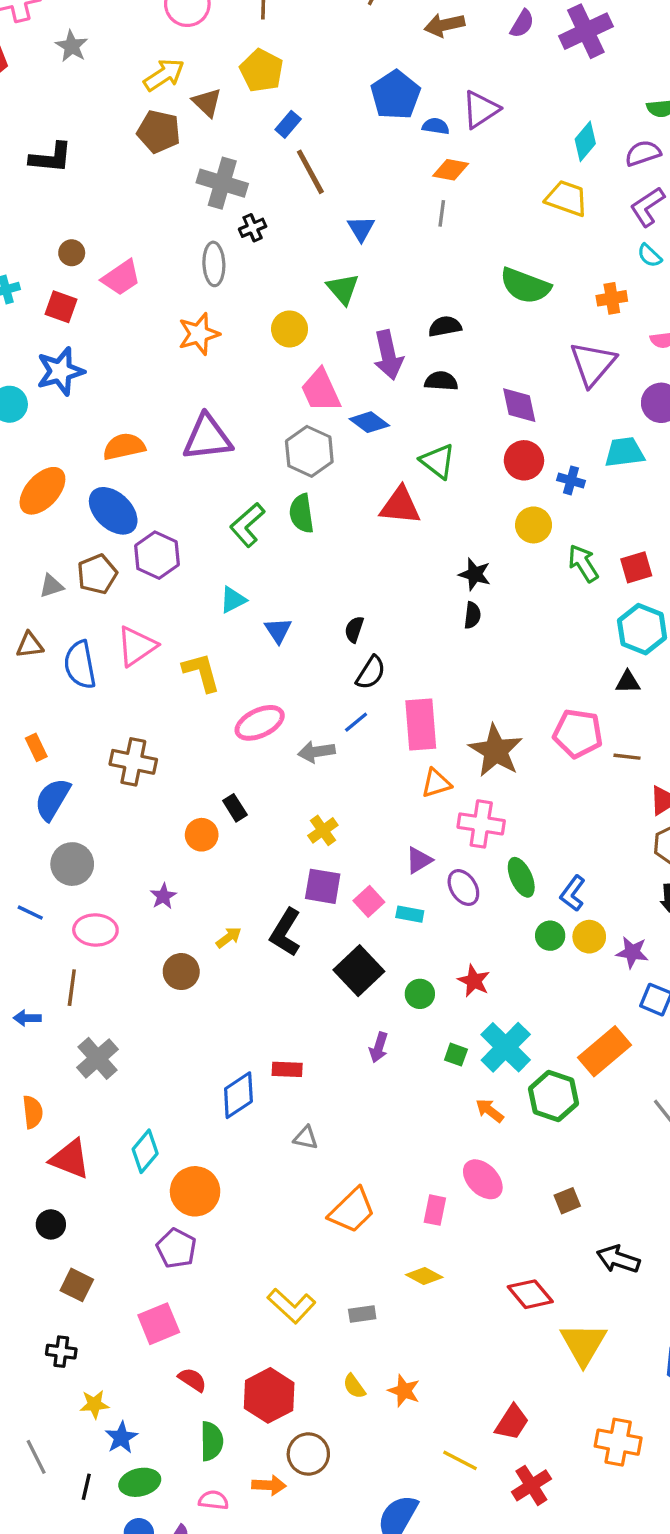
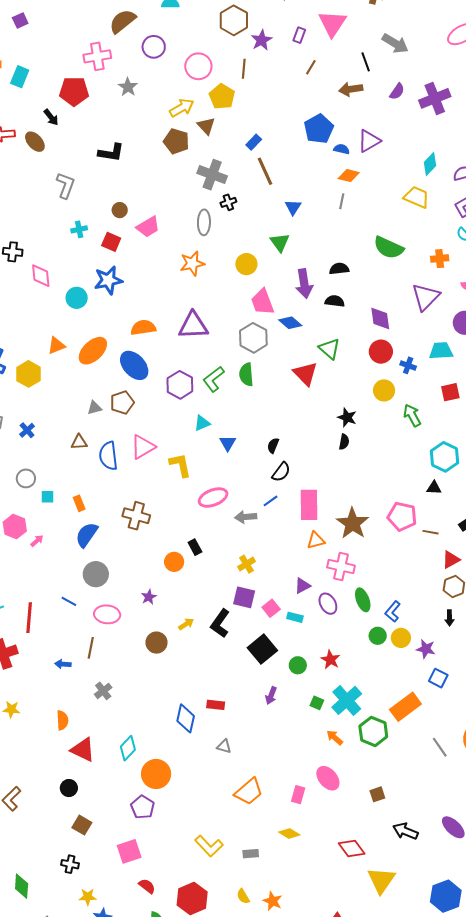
yellow pentagon: (262, 71) -> (222, 97), moved
red triangle: (400, 506) -> (305, 374), turned 36
purple hexagon: (157, 555) -> (180, 385), moved
red square: (636, 567) -> (450, 392), moved
gray cross: (98, 1058) -> (103, 691), size x0.7
blue diamond: (238, 1095) -> (186, 718), turned -48

